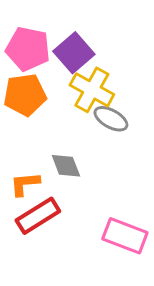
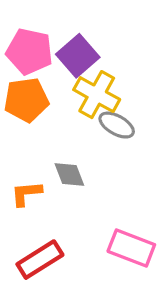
red rectangle: (38, 216) -> (40, 260), moved

